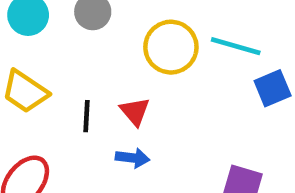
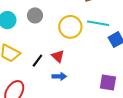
black line: (86, 116) -> (37, 61), turned 40

